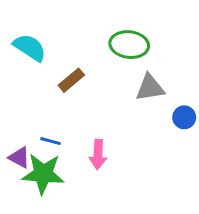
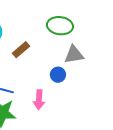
blue circle: (184, 117) -> (58, 75), moved

